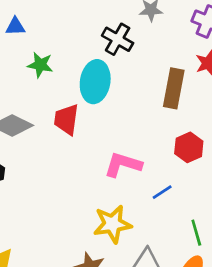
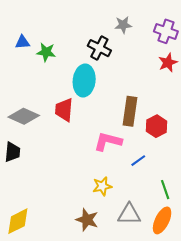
green star: (40, 65) -> (46, 52), moved
brown rectangle: (174, 88) -> (130, 111), moved
yellow star: (112, 224) -> (102, 186), size x0.7

